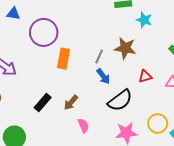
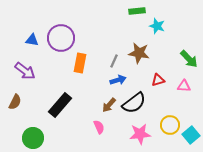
blue triangle: (13, 14) -> (32, 40), moved
blue arrow: (103, 76) -> (118, 80), turned -70
black rectangle: (43, 103) -> (60, 105), size x1.4
brown arrow: (71, 103) -> (109, 105), moved

